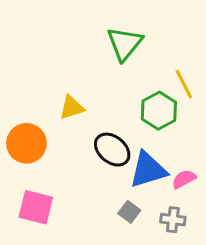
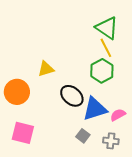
green triangle: (125, 44) -> (107, 28), moved, turned -35
yellow line: (184, 84) -> (106, 48), moved

